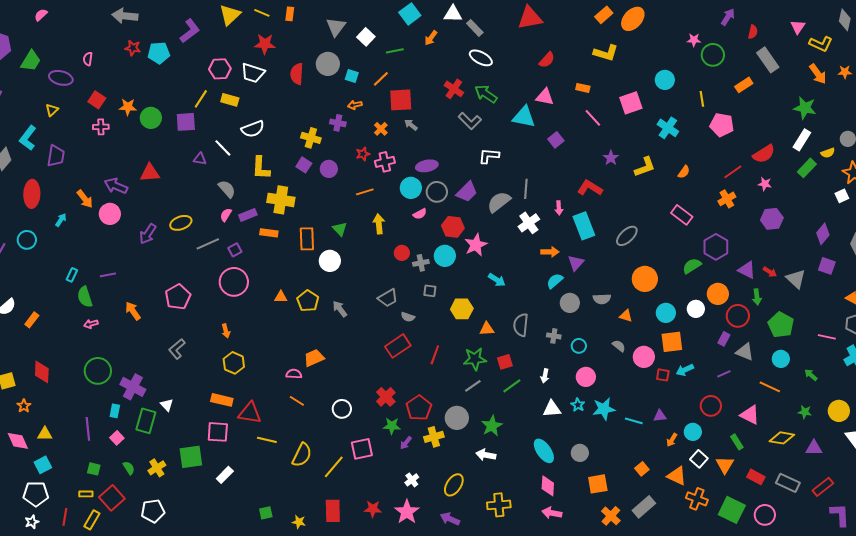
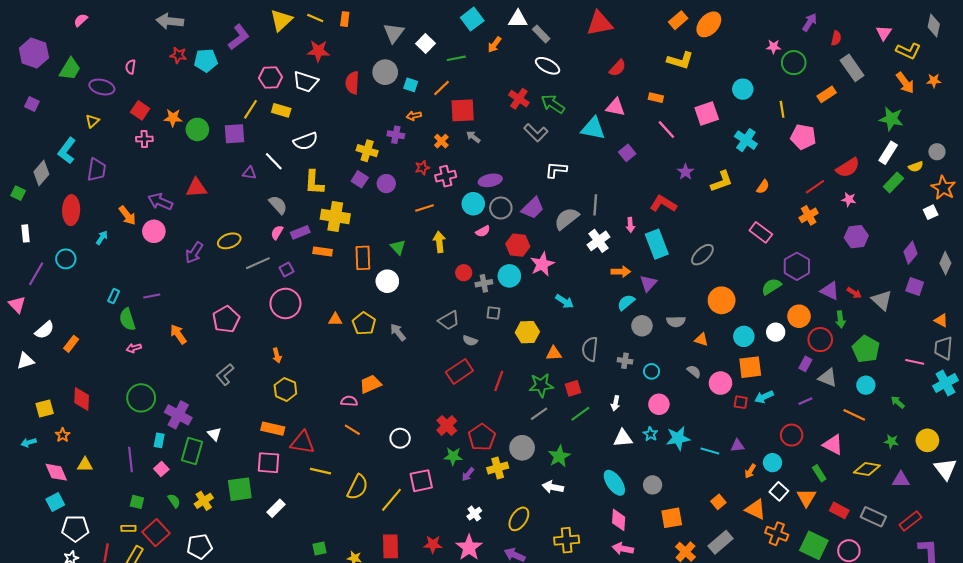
cyan square: (43, 465) -> (55, 502), moved

